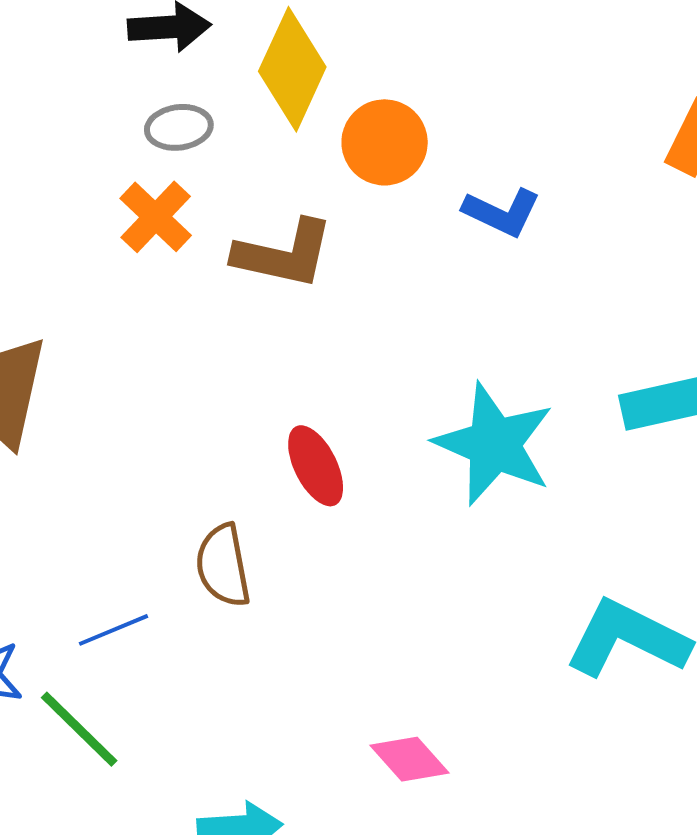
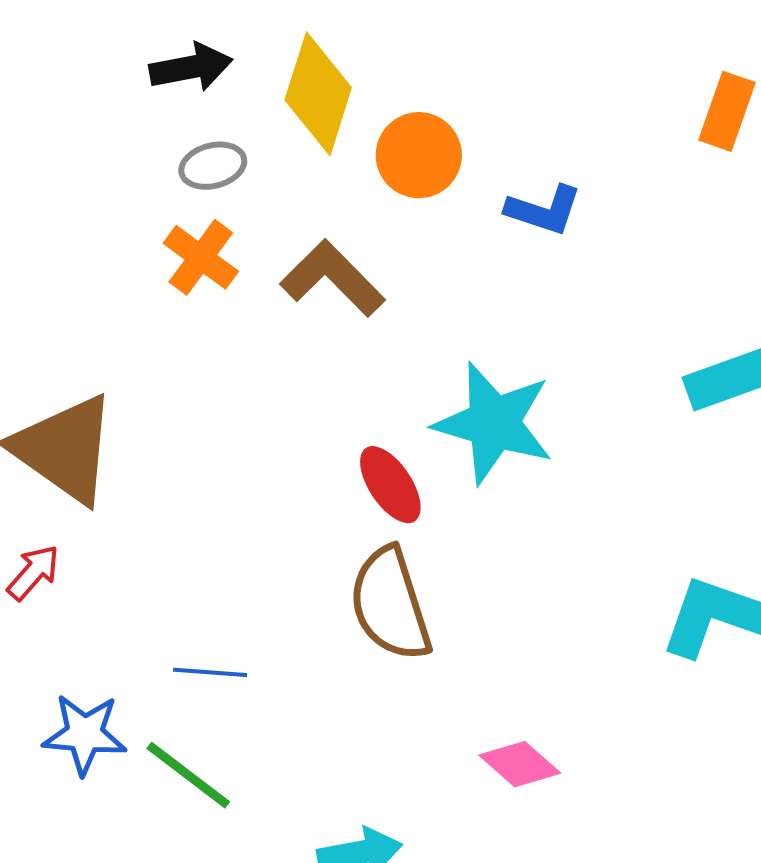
brown L-shape: (284, 254) -> (333, 278), turned -140
cyan star: (494, 444) -> (494, 423), moved
brown semicircle: (223, 566) -> (390, 604), moved, size x1.4
blue line: (114, 630) -> (210, 672), turned 34

